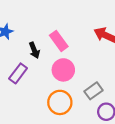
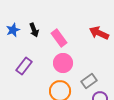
black arrow: (34, 50) -> (34, 30), moved

